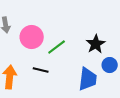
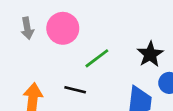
pink circle: (32, 37) -> (63, 28), moved

